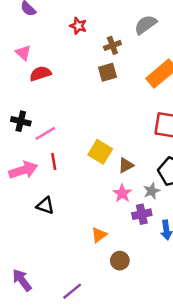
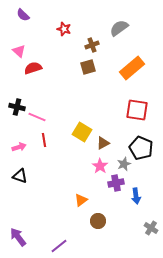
pink line: (45, 133) -> (37, 117), turned 54
pink arrow: (23, 170) -> (19, 147), size x0.6
black triangle: (45, 206) -> (20, 176), moved

